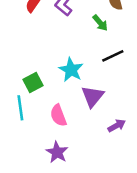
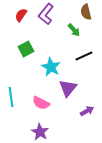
green square: (33, 82) -> (26, 49), moved
pink semicircle: (58, 115) -> (41, 103), turned -42

